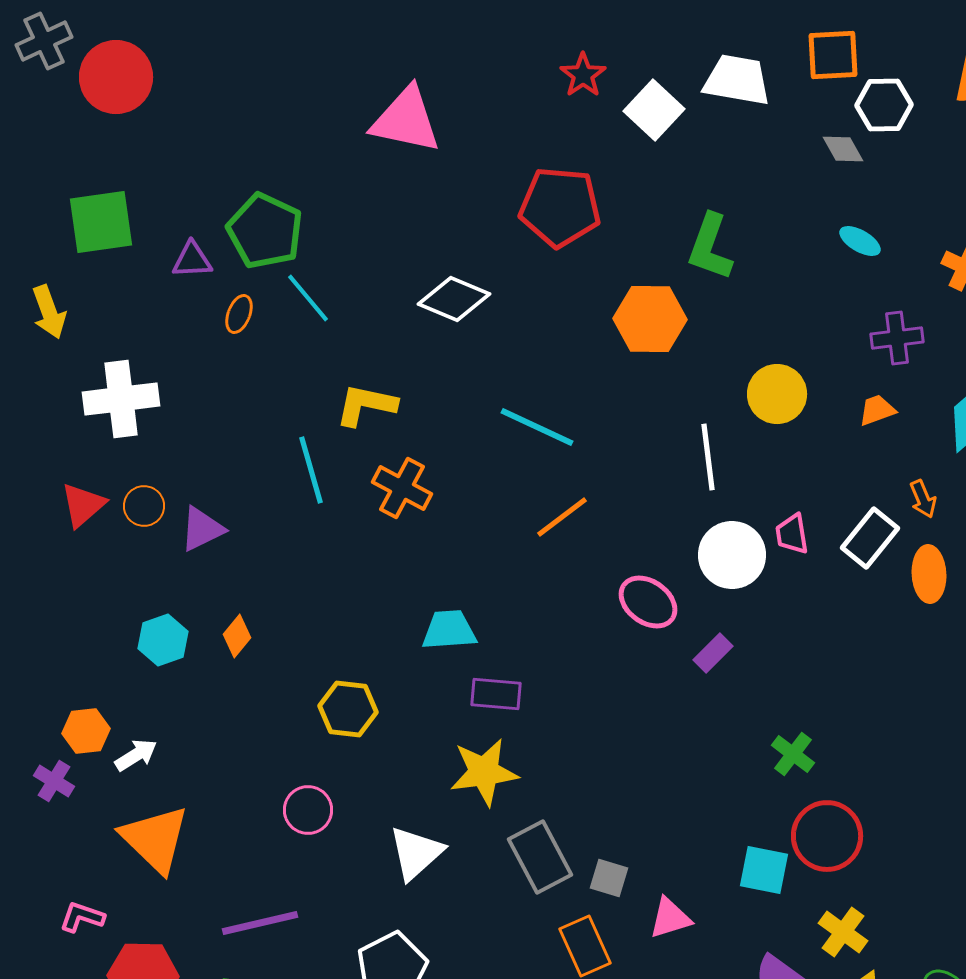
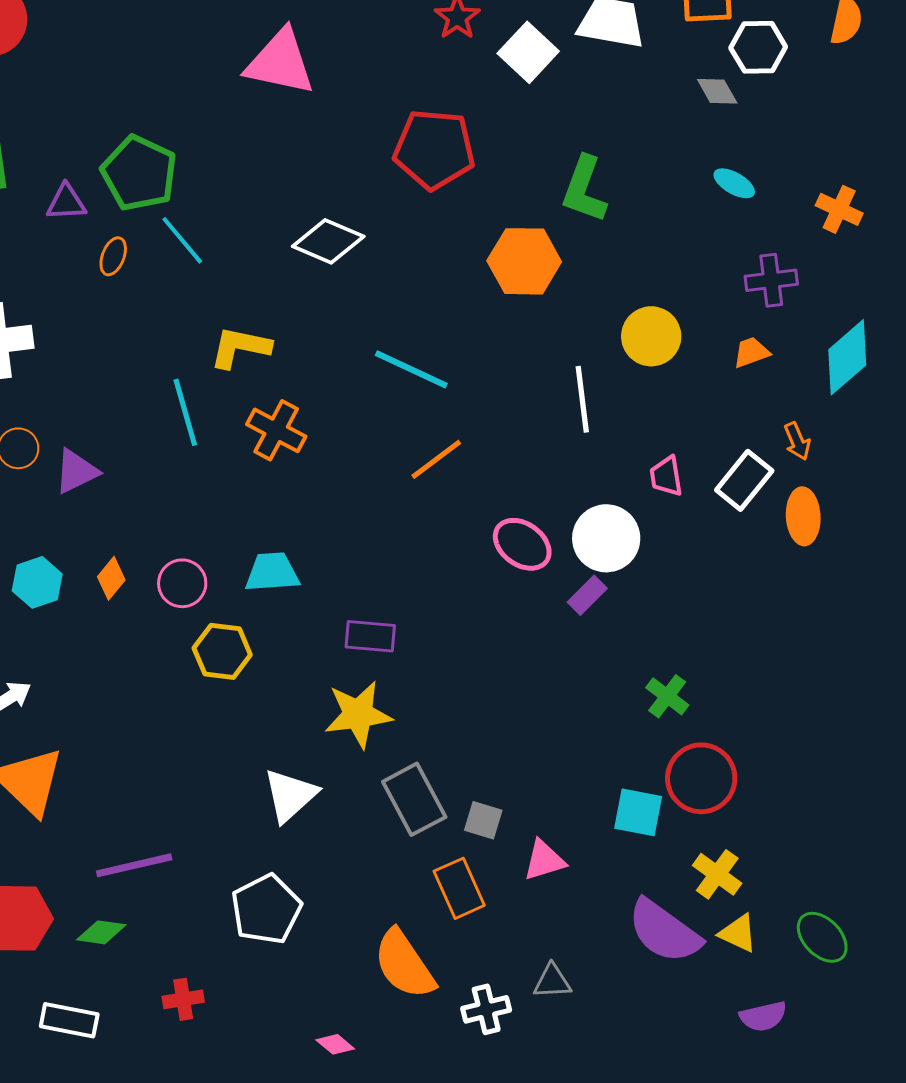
white circle: (732, 555) -> (606, 538), moved
cyan trapezoid: (449, 630) -> (272, 572), moved
pink circle: (308, 810) -> (182, 583), moved

